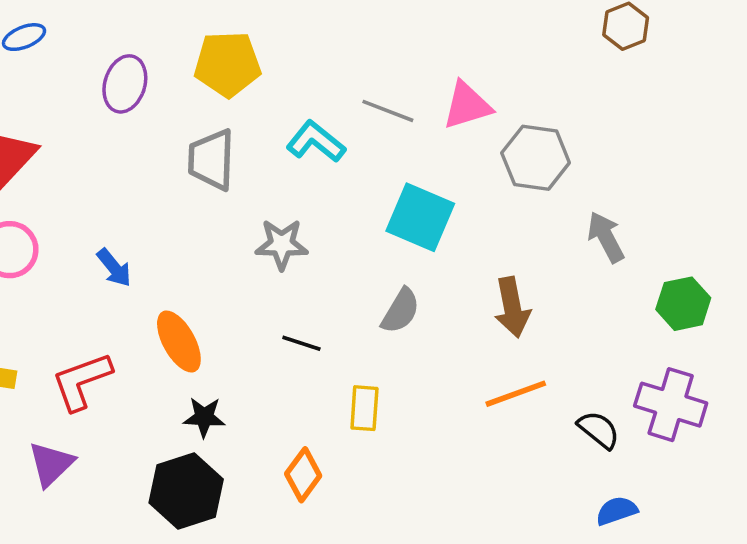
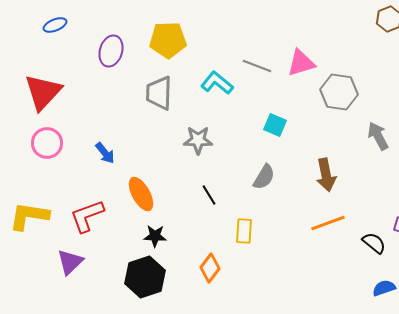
cyan square: (420, 217) -> (275, 125), size x0.6
black line: (301, 343) -> (209, 195), turned 40

